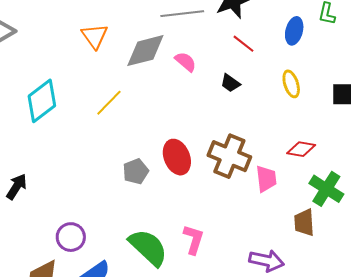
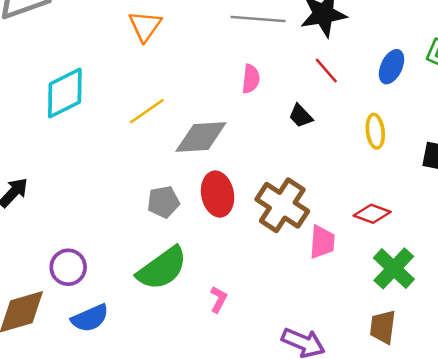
gray diamond: (145, 51) -> (201, 137), moved
pink semicircle: (186, 62) -> (251, 79), turned 45
brown trapezoid: (304, 223) -> (383, 327), moved
pink L-shape: (194, 239) -> (218, 299), size x0.7
green semicircle: (148, 247) -> (162, 268), moved, turned 90

